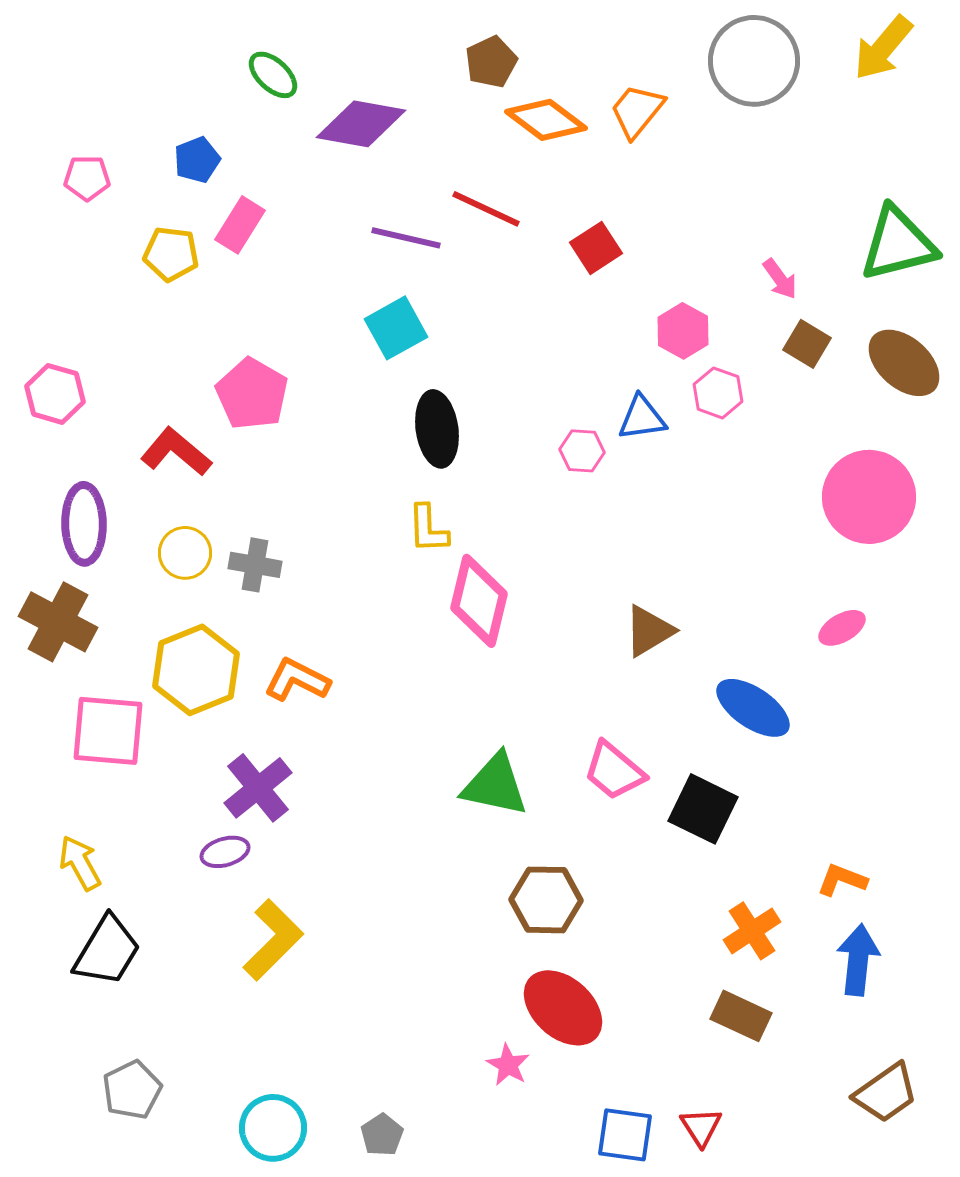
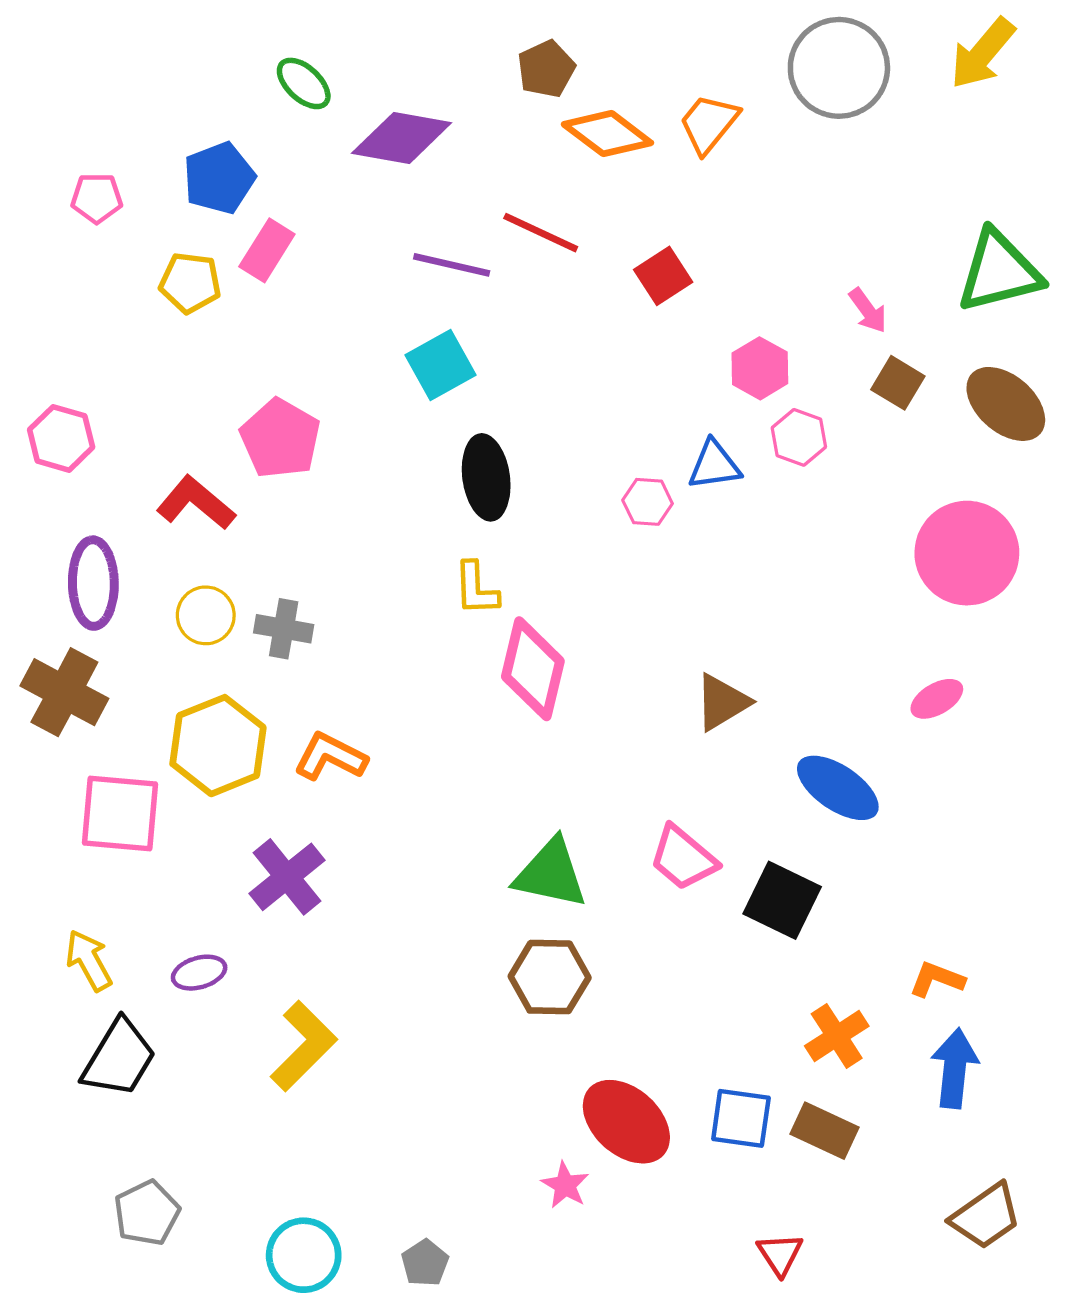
blue pentagon: (197, 160) -> (219, 178), size x1.4
purple ellipse: (225, 852) -> (199, 973), moved
brown hexagon: (546, 900) -> (550, 977), moved
blue square: (625, 1135) -> (741, 1118), moved

